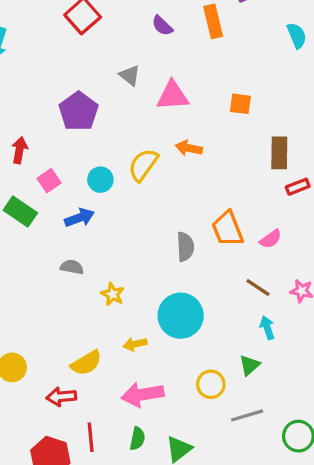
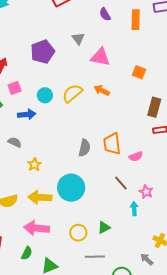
cyan arrow: (267, 328) -> (134, 209), moved
yellow arrow: (135, 344) -> (40, 197), size x1.6

